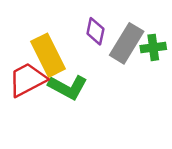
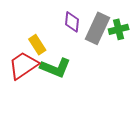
yellow rectangle: (48, 55) -> (37, 45), size x0.6

